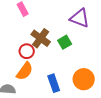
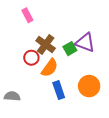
purple triangle: (80, 18) -> (85, 43), moved
orange semicircle: (25, 71) -> (50, 68), moved

